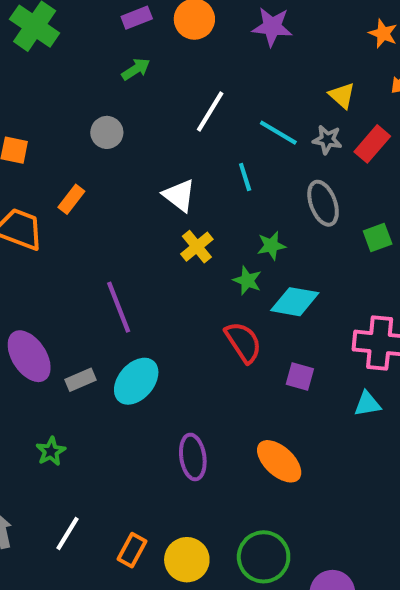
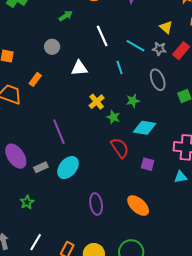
white line: (210, 112) -> (102, 36), turned -55
white triangle: (179, 195) -> (79, 68), moved, turned -42
green star: (247, 280) -> (113, 117), moved

